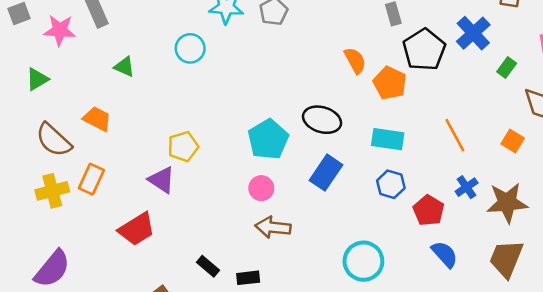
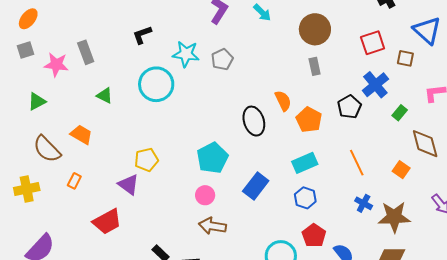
cyan circle: (190, 48) -> (156, 84), size x1.5
black pentagon: (424, 50) -> (349, 107), moved, size x0.7
black ellipse: (322, 120) -> (254, 121), moved, turned 52
cyan rectangle: (388, 139) -> (305, 163), turned -35
orange rectangle: (91, 179) -> (74, 181), size x0.7
blue cross: (467, 187) -> (364, 203), turned -30
yellow cross: (52, 191) -> (27, 189), moved
red pentagon: (429, 210) -> (314, 236), moved

